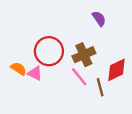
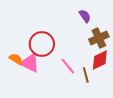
brown cross: (84, 55) -> (99, 38), moved
pink triangle: (35, 73) -> (30, 63), size x1.5

